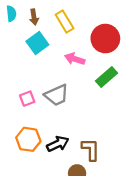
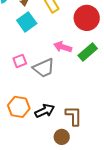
pink arrow: (75, 59) -> (63, 47), moved
pink square: (27, 99) -> (20, 61), moved

